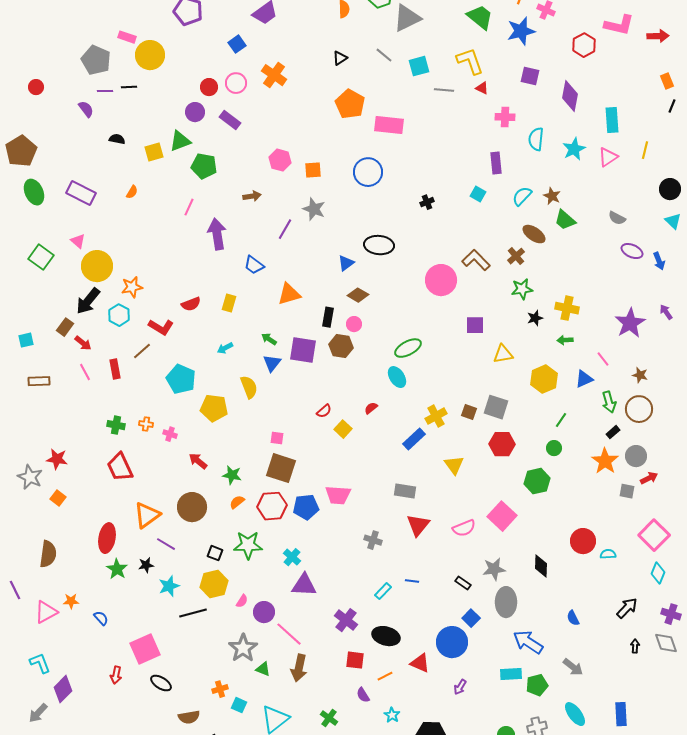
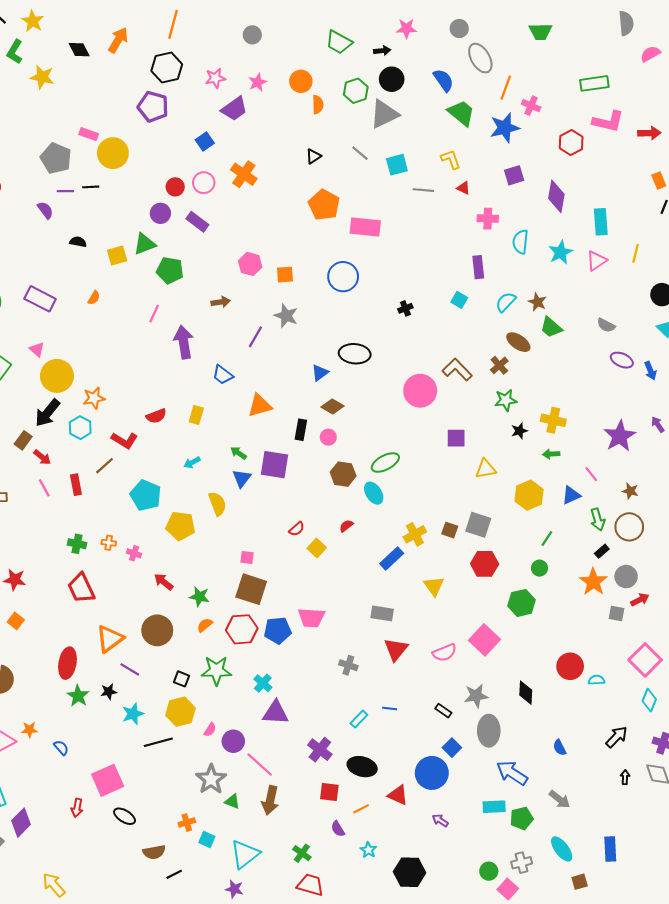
yellow L-shape: (470, 61) -> (451, 159), size x0.7
purple square: (530, 76) -> (514, 175), turned -30
brown hexagon: (341, 346) -> (343, 474), moved
purple arrow: (460, 687) -> (440, 820), turned 91

